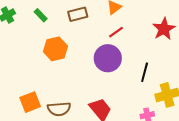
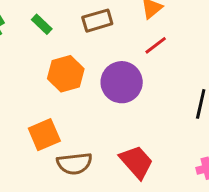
purple circle: (108, 58) -> (122, 82), moved
orange square: (30, 102) -> (44, 135), moved

